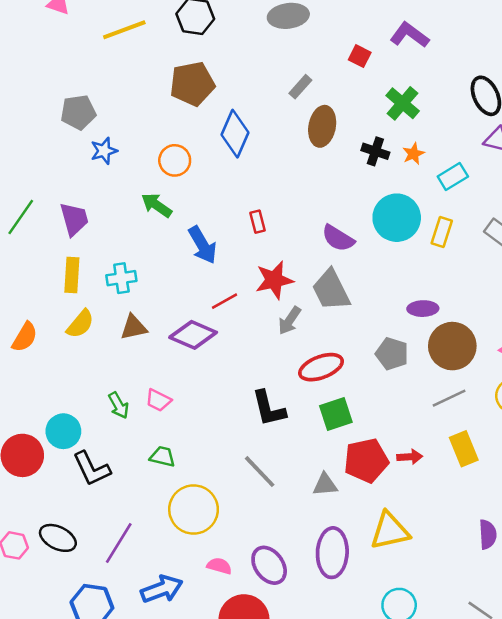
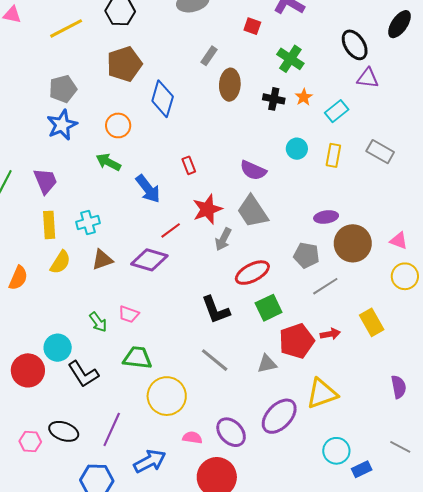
gray pentagon: (78, 112) -> (63, 89), moved
blue star: (104, 151) -> (62, 125), size x1.4
cyan circle: (397, 218) -> (297, 149), size x0.6
gray line: (449, 398) -> (325, 286), moved
green trapezoid: (162, 457) -> (137, 358), size x1.4
purple ellipse: (332, 553) -> (279, 416), turned 48

